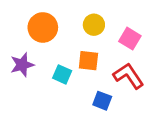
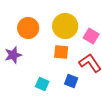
yellow circle: (94, 25) -> (65, 26), size x1.6
cyan square: (62, 74) -> (42, 84), moved

